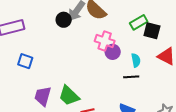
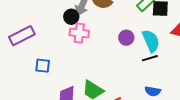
pink cross: (105, 41) -> (79, 33), moved
cyan semicircle: (136, 60) -> (151, 41), size x1.6

